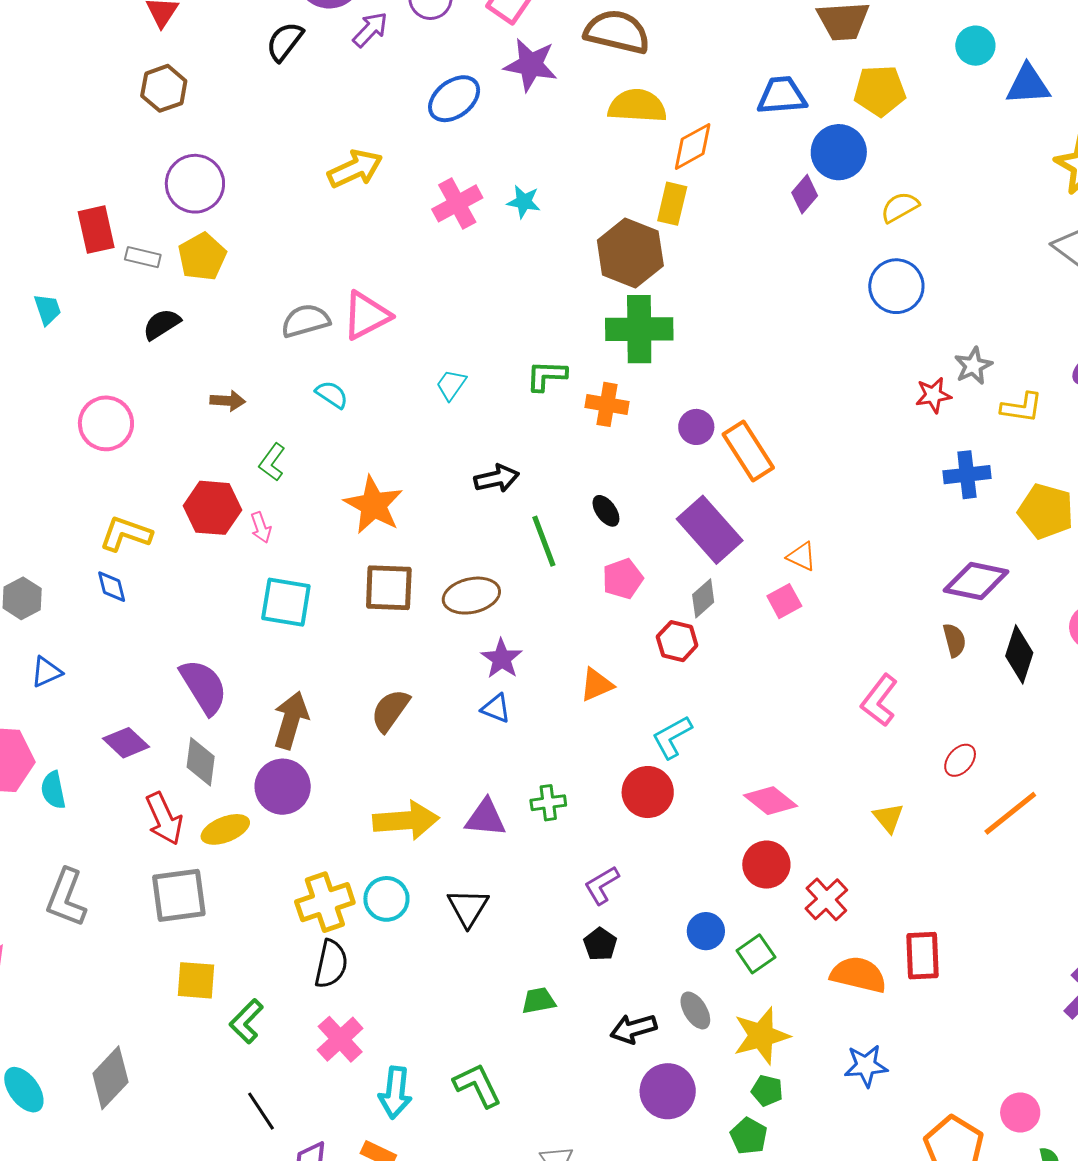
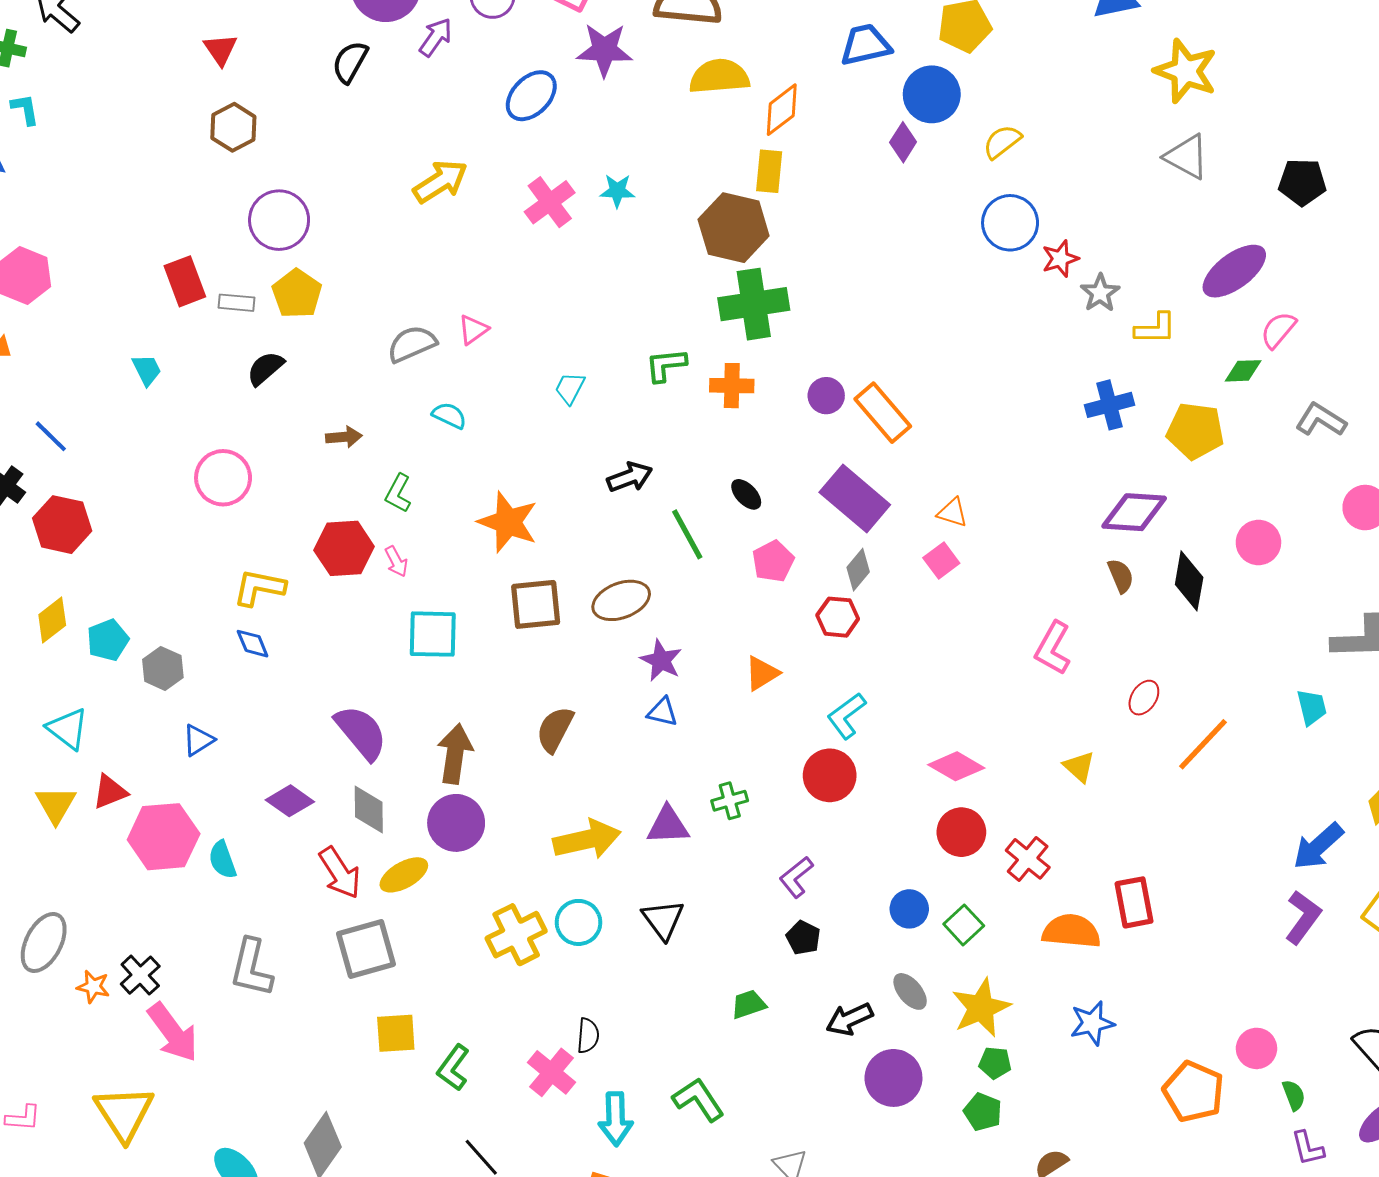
pink triangle: (366, 315) -> (473, 330), size x0.6
red star: (933, 395) -> (1060, 259), moved
black semicircle: (331, 964) -> (588, 1036), moved, size x0.7

